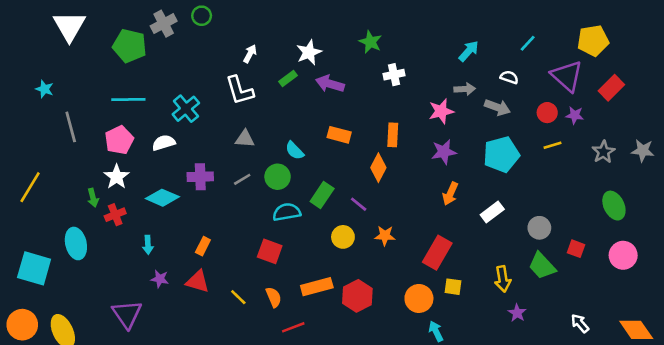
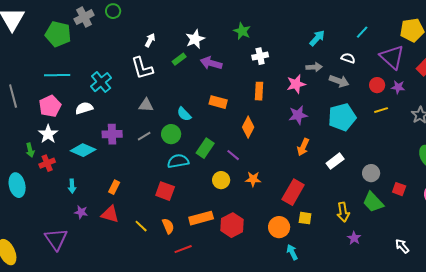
orange rectangle: (393, 135) -> (259, 91), moved

